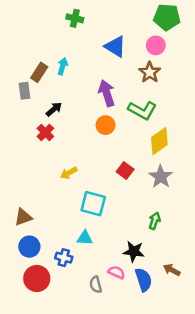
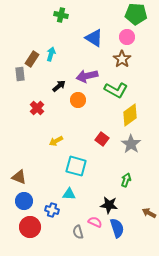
purple arrow: (107, 93) -> (87, 76), turned -85
black arrow: (54, 109) -> (59, 86), moved
orange circle: (105, 125) -> (78, 100), moved
brown triangle: (23, 217) -> (19, 177), turned 42
brown arrow: (172, 270) -> (149, 213), moved

